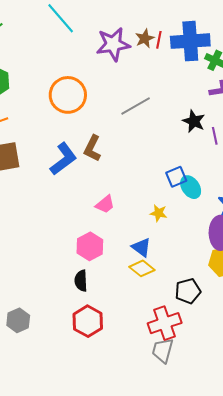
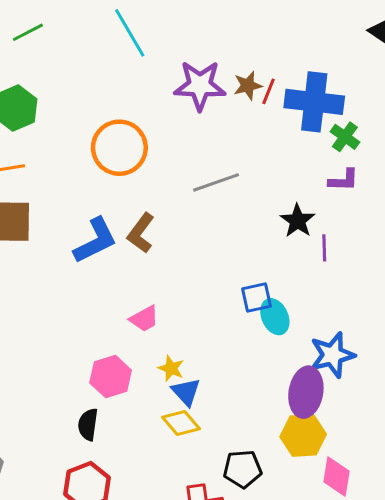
yellow star: (158, 213) -> (171, 368), moved

